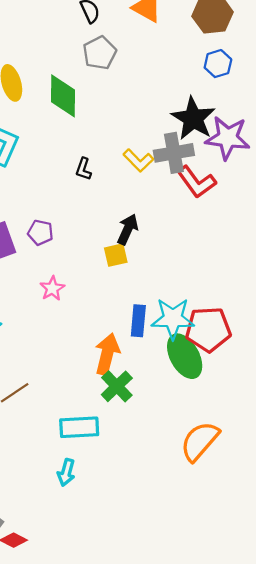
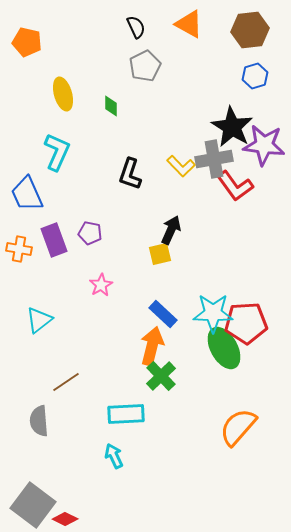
green diamond: (63, 96) -> (111, 106), size x0.5
black L-shape: (83, 169) -> (130, 174), size x1.5
blue rectangle: (138, 321) -> (163, 314), moved, turned -52
cyan arrow: (66, 472) -> (114, 456), turned 140

